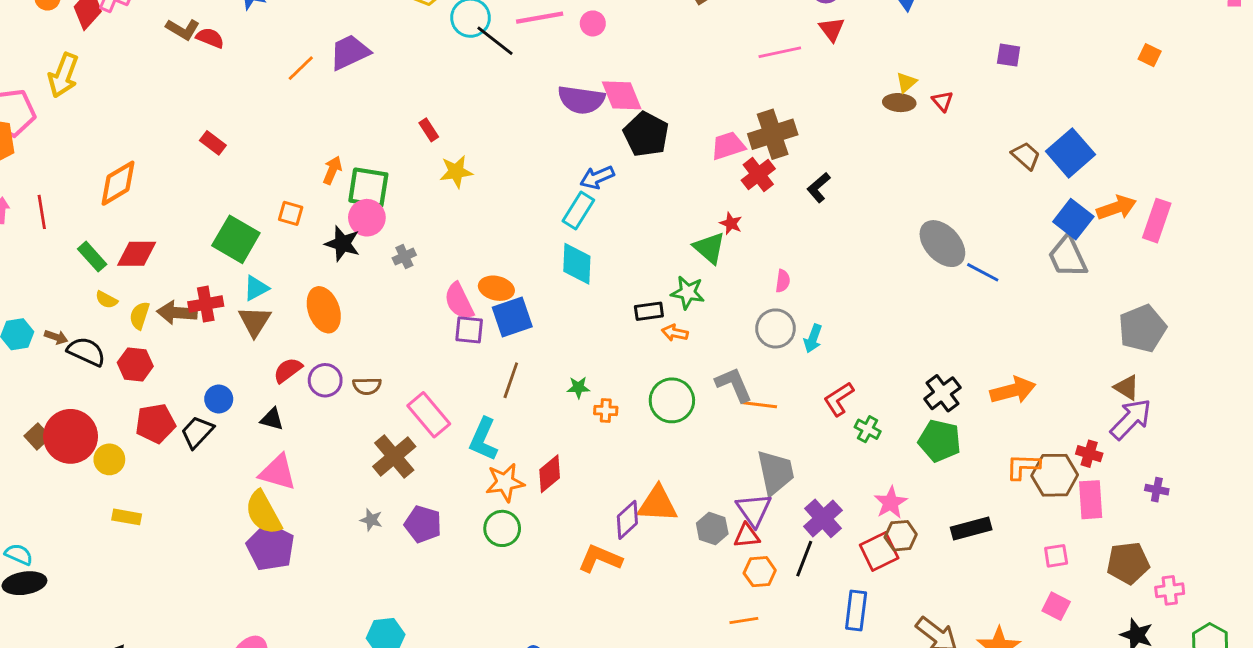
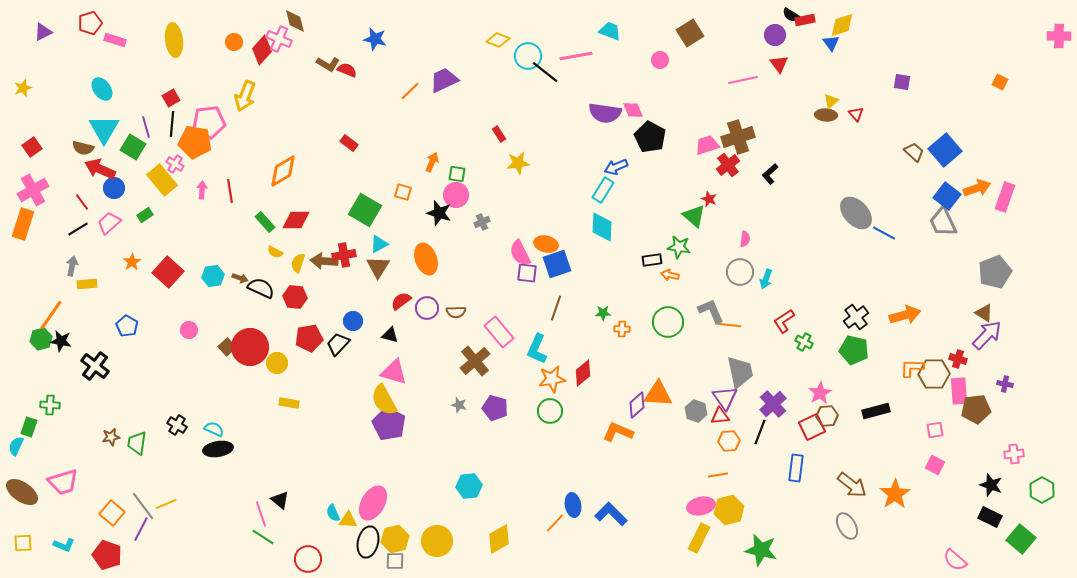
pink circle: (593, 23) -> (660, 60), moved
pink diamond: (622, 95) -> (633, 110), size x0.7
green square: (368, 187) -> (457, 174), size x0.6
brown pentagon: (1128, 563) -> (976, 409), moved

